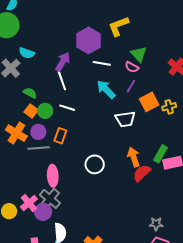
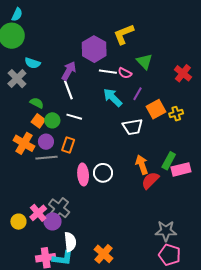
pink semicircle: (132, 67) -> (125, 73), moved
pink ellipse: (53, 176) -> (83, 174), moved
gray star: (156, 224) -> (166, 231), size x1.5

